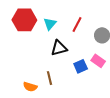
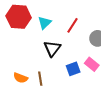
black triangle: (59, 48) -> (52, 48), turned -42
orange semicircle: (30, 87) -> (21, 78), moved

